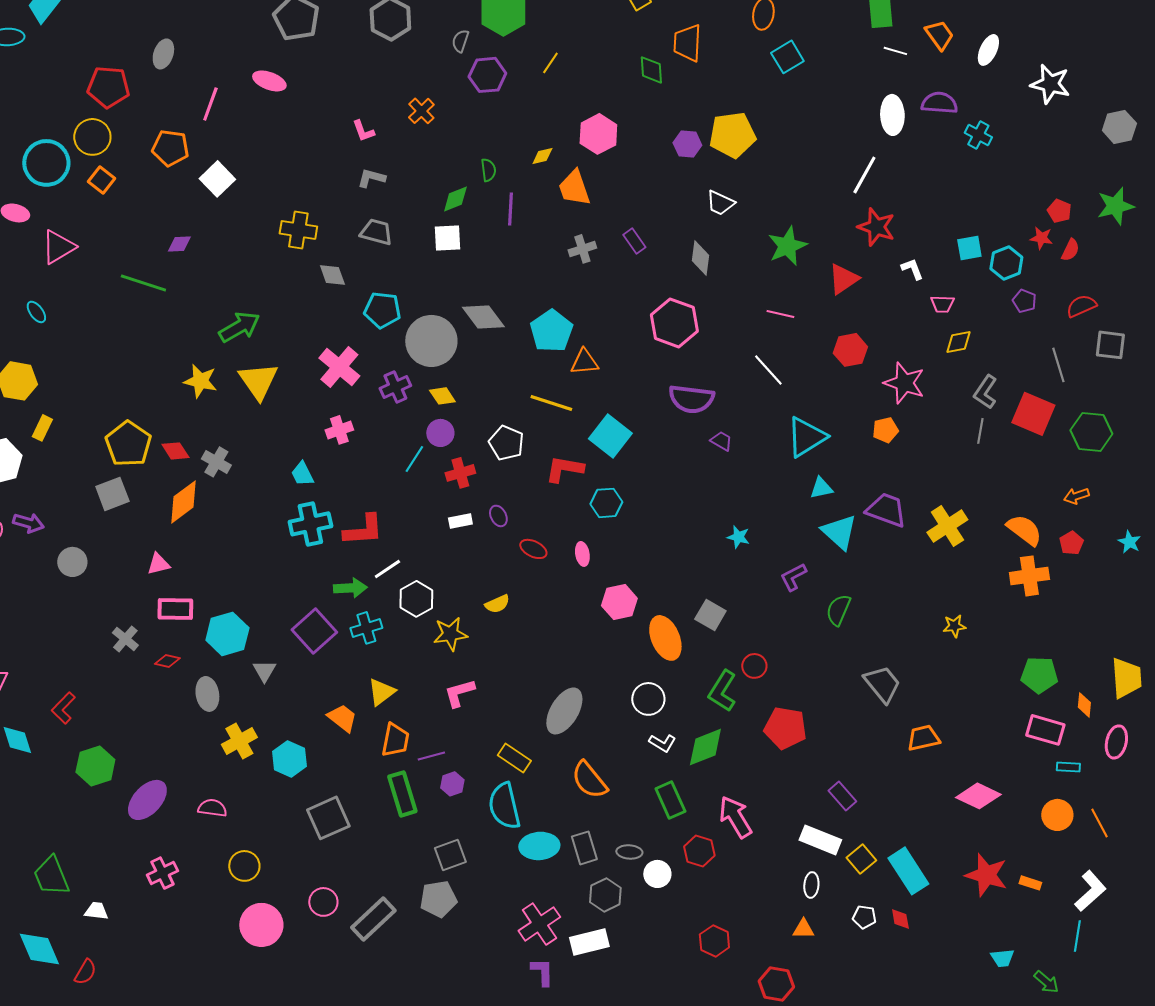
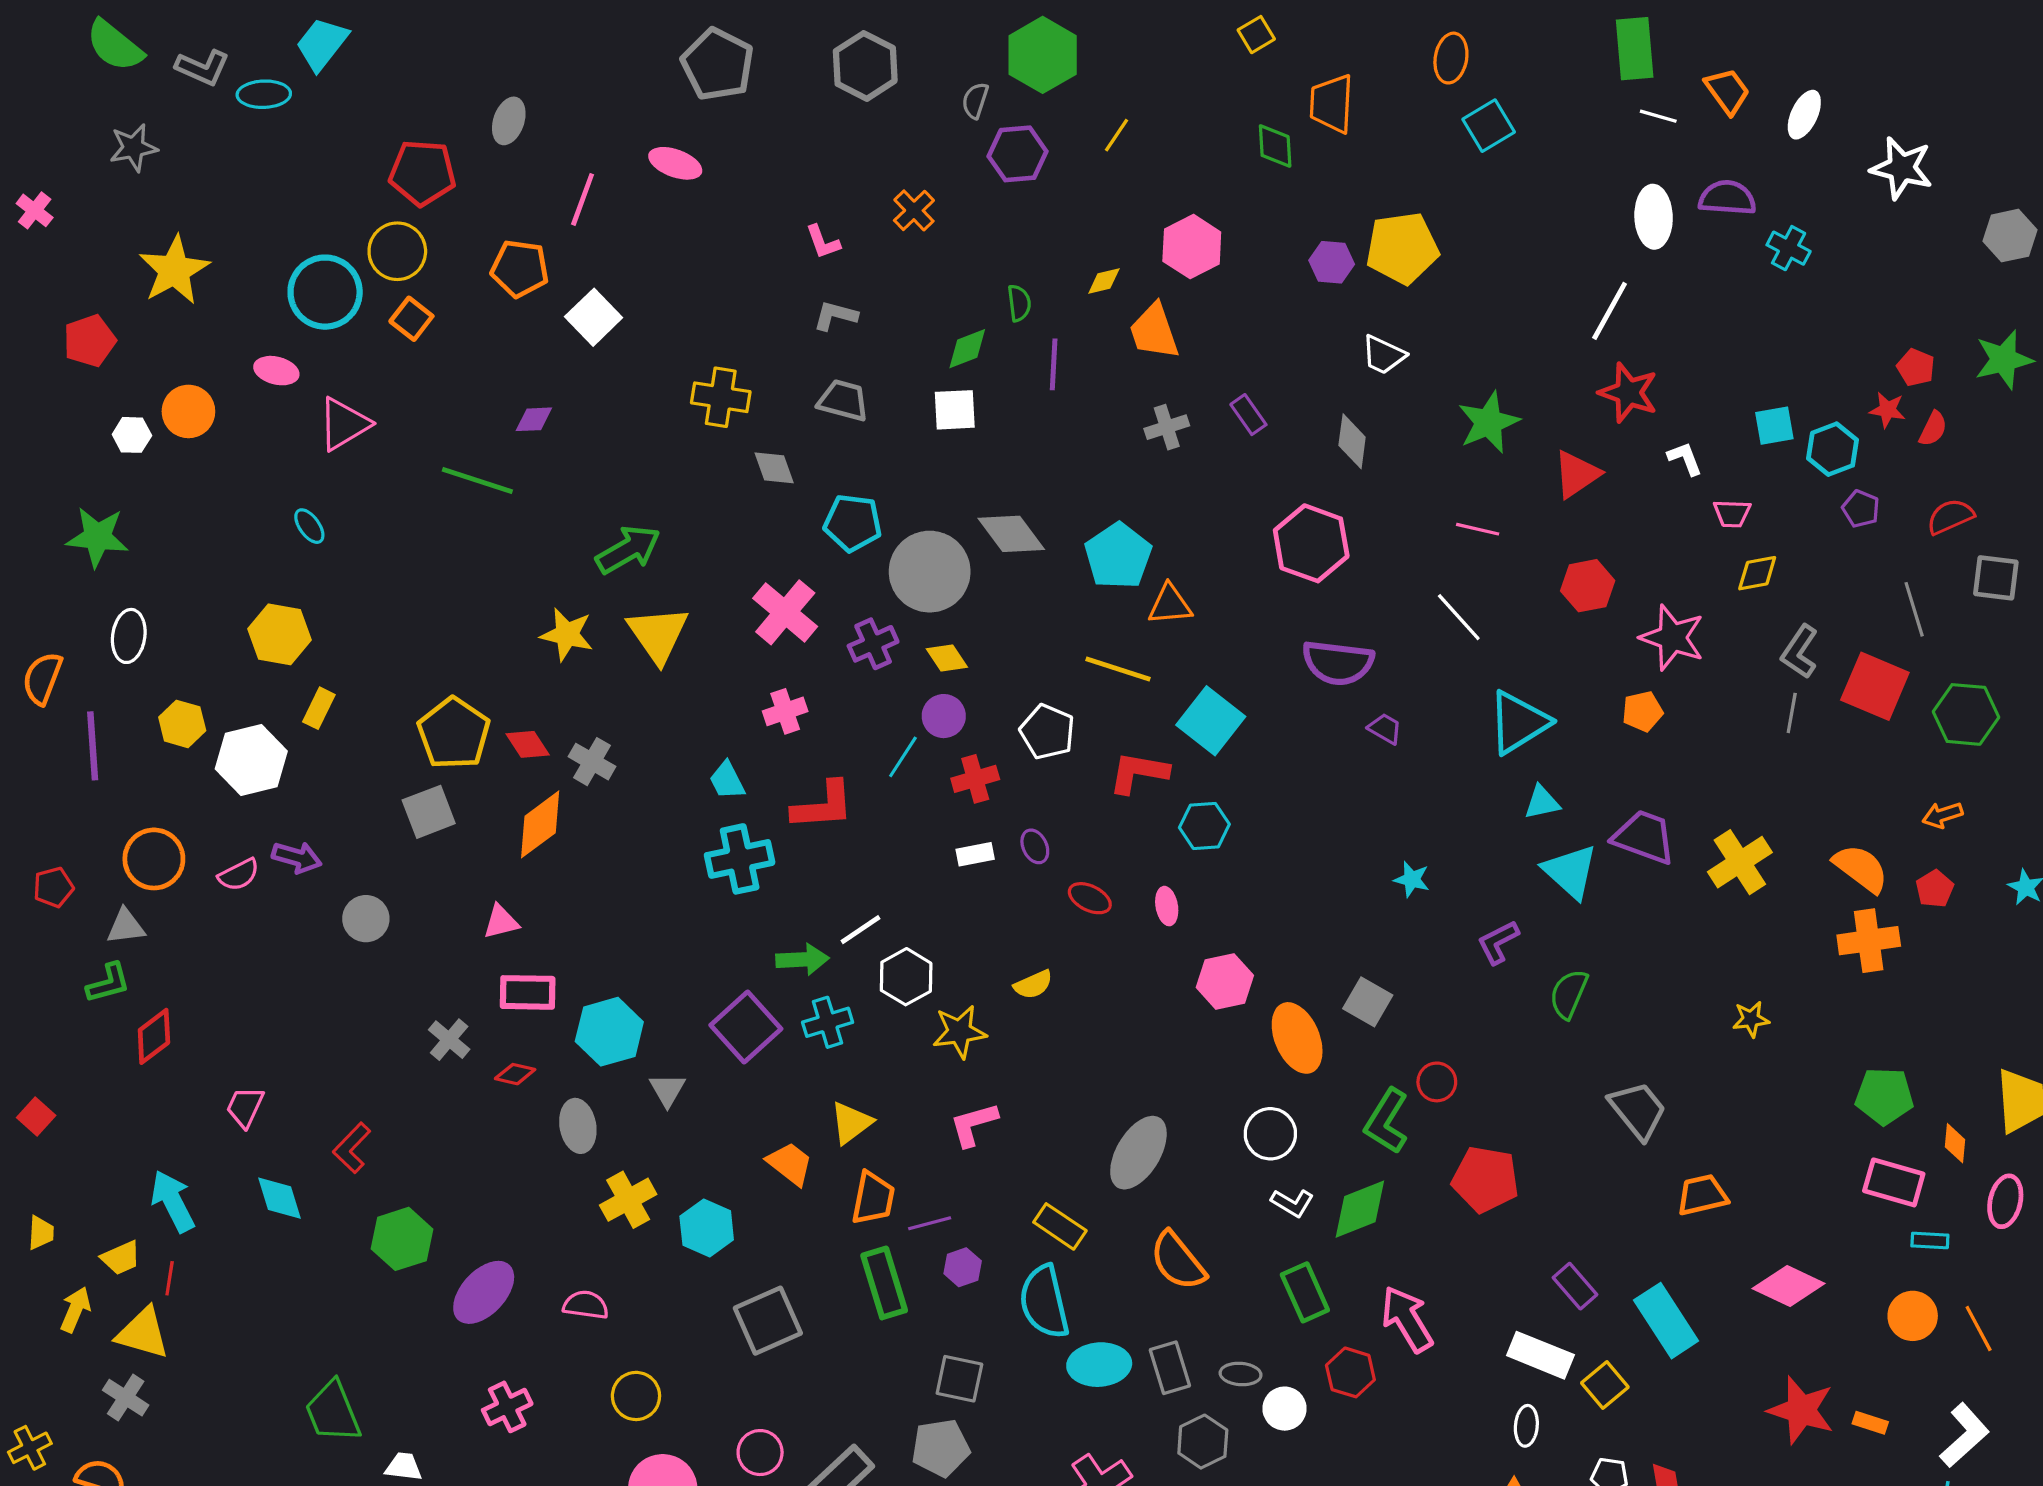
red L-shape: (363, 530) -> (823, 806), moved
gray square: (450, 855) -> (959, 1379), turned 32
cyan rectangle: (908, 871) -> (1666, 1321), moved

